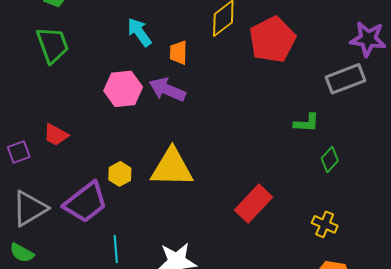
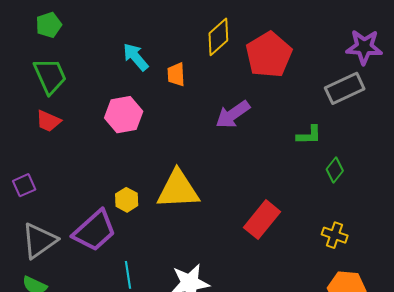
purple arrow: (167, 90) -> (233, 114), moved, turned -54
red trapezoid: (56, 135) -> (48, 121), moved

